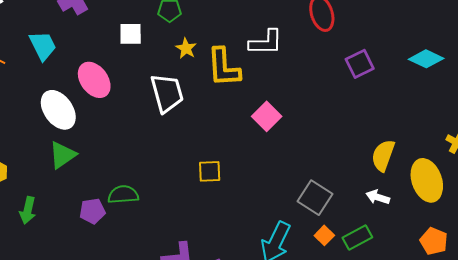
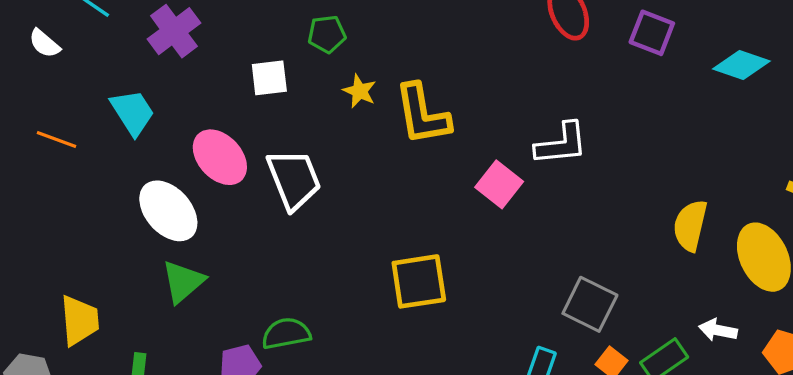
white L-shape: (266, 42) -> (561, 144), moved
purple square: (360, 64) -> (652, 33), moved, turned -36
white trapezoid: (167, 93) -> (294, 179), moved
yellow square: (210, 171) -> (419, 281), size x1.5
white arrow: (378, 197) -> (718, 330), moved

